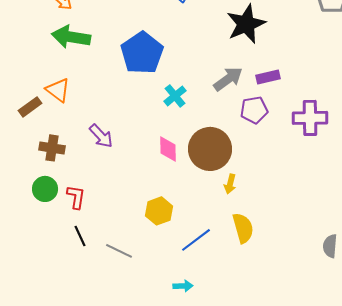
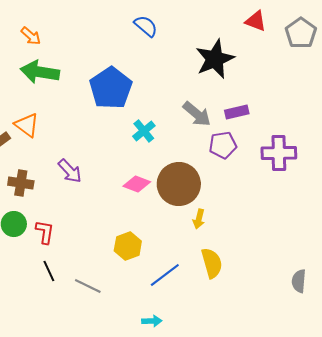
gray arrow: (228, 79) -> (197, 114), turned 76
pink diamond: (168, 149) -> (137, 184), turned -68

